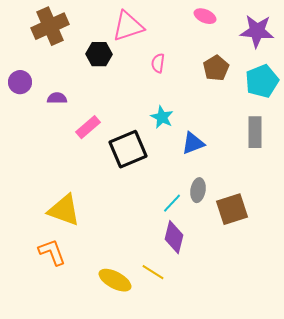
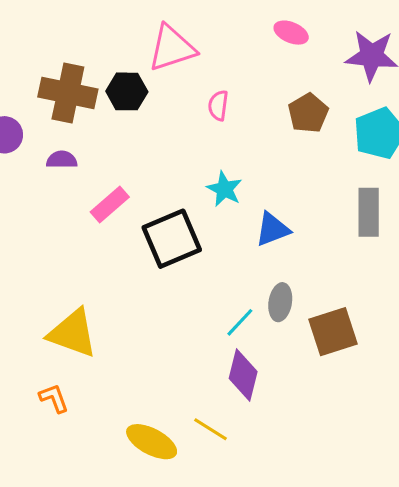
brown cross: (50, 26) -> (68, 93), moved, turned 36
orange L-shape: (52, 252) -> (54, 398), size x0.7

